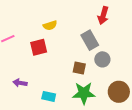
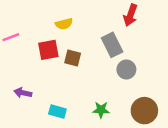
brown square: (79, 68) -> (73, 58), moved
green star: (84, 93) -> (101, 110), size x0.6

